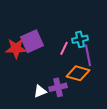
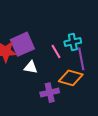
pink line: (64, 48) -> (56, 52), turned -56
white triangle: (40, 91) -> (31, 67), moved, turned 32

